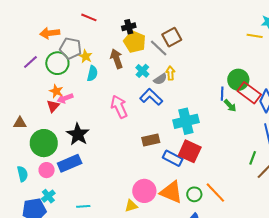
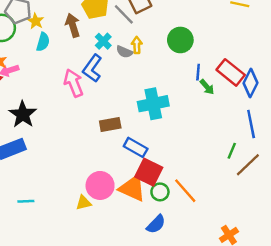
gray semicircle: (160, 79) -> (124, 52), turned 56
green circle: (238, 80) -> (180, 40), moved
blue L-shape: (151, 97) -> (92, 68), moved, turned -100
red square: (190, 151) -> (149, 172), moved

